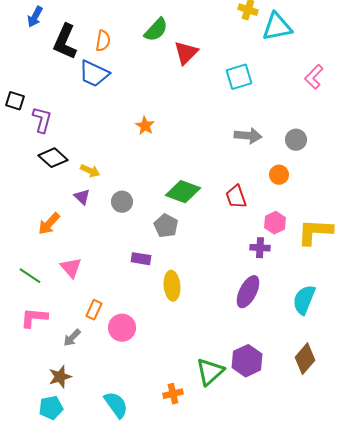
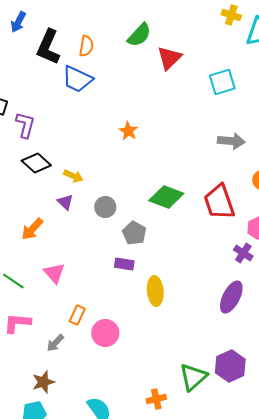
red trapezoid: (236, 197) -> (219, 202), size x1.5
gray pentagon: (166, 226) -> (134, 233), moved
purple cross: (260, 248) -> (243, 253), turned 30

